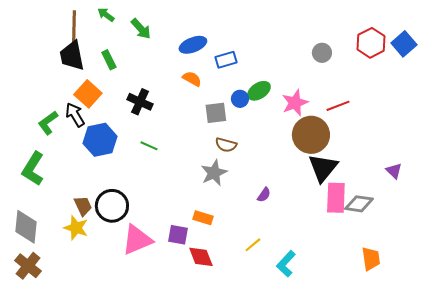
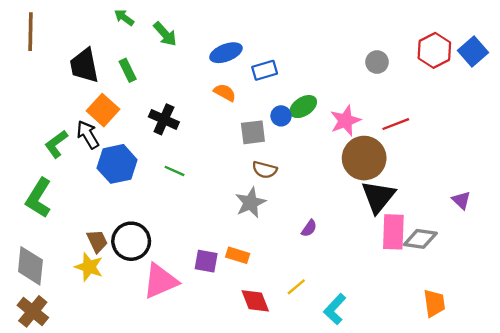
brown line: (74, 27) -> (30, 32), moved
purple square: (178, 235) -> (206, 261), moved
red diamond: (201, 257) -> (255, 301), moved

